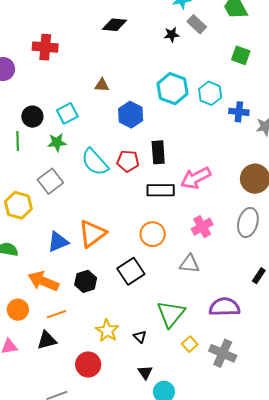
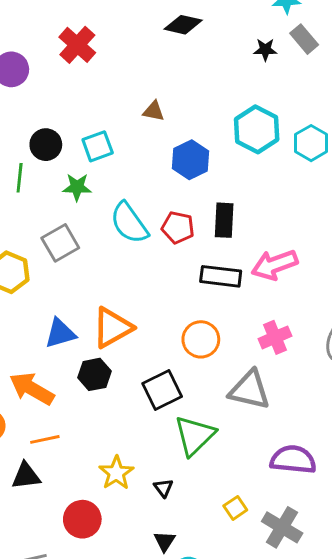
red cross: (45, 47) -> (77, 45), turned 30
gray triangle: (189, 264) -> (250, 390), size x1.4
black hexagon: (86, 281) -> (94, 374), moved
green triangle: (171, 314) -> (195, 436), moved

